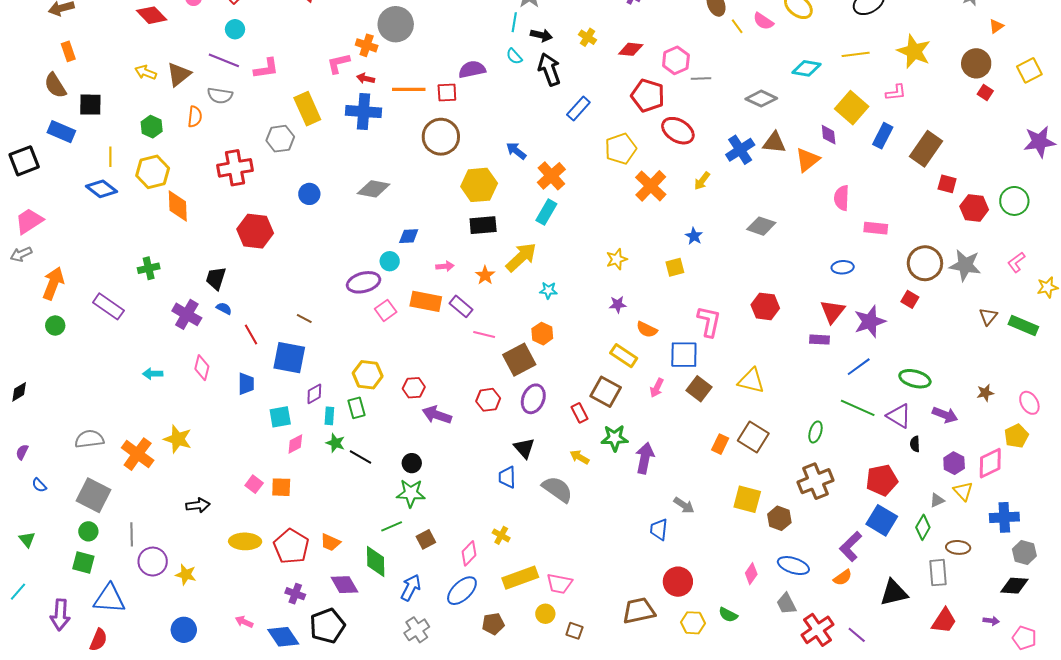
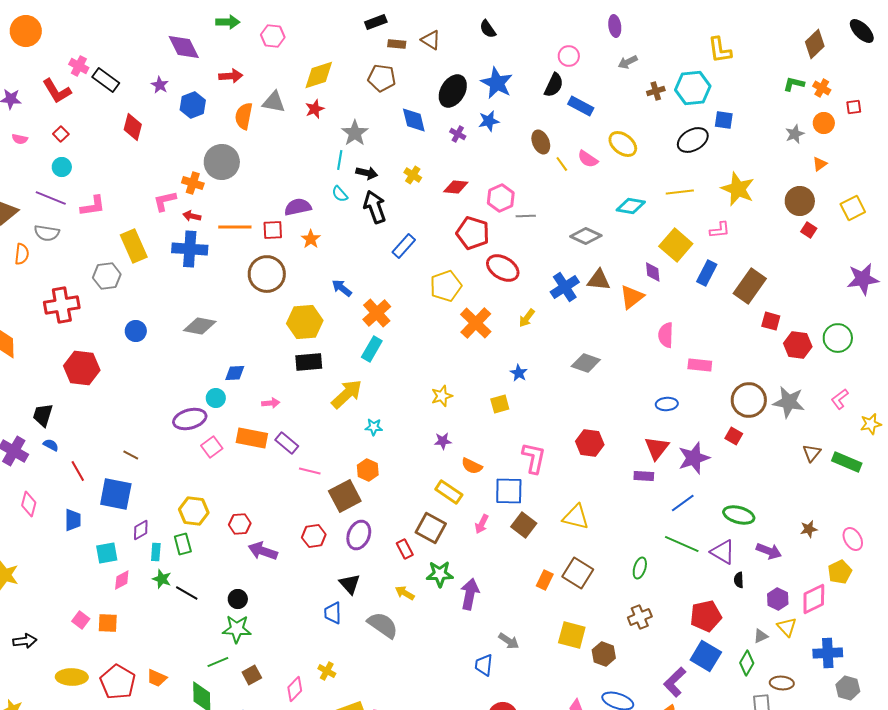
orange star: (485, 275) -> (311, 239), moved
brown cross: (815, 481) -> (640, 617), size x0.7

